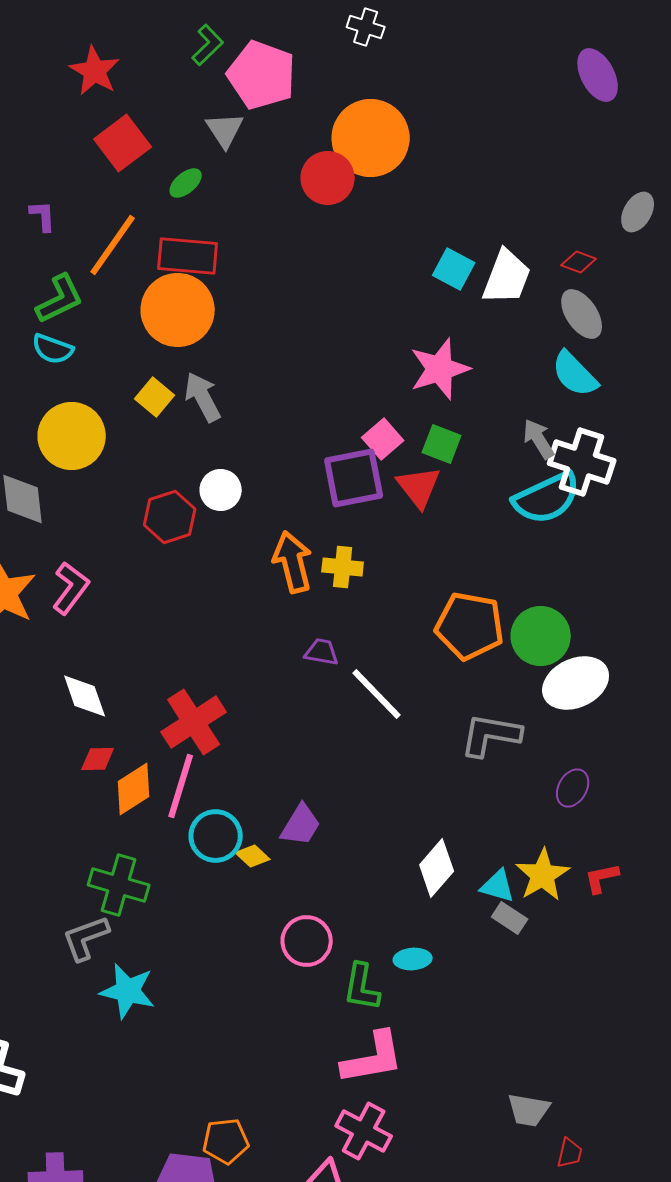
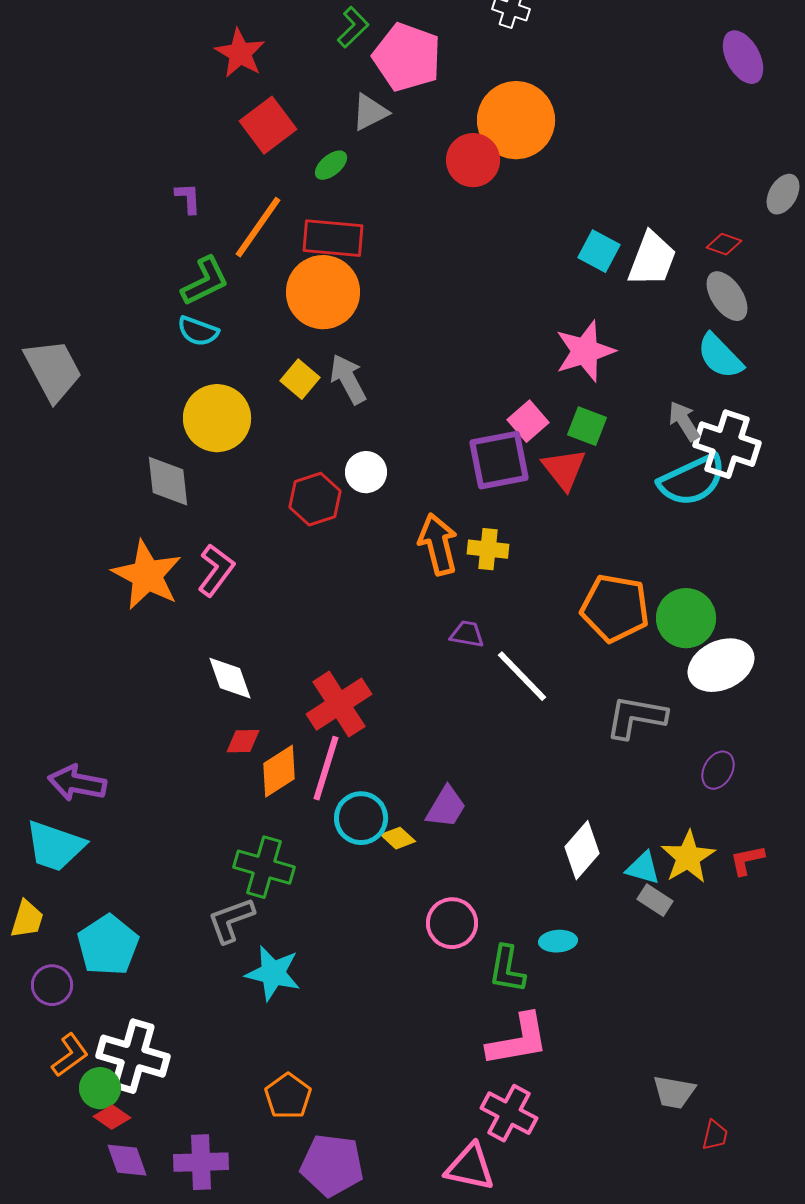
gray triangle: (225, 130) -> (370, 112), turned 36
orange pentagon: (226, 1141) -> (288, 1096), moved, turned -30

